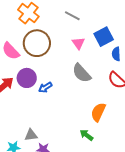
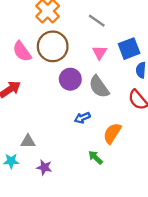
purple circle: (27, 78) -> (70, 79), moved
blue arrow: (45, 87) -> (82, 118), moved
gray triangle: (31, 135) -> (28, 141), moved

